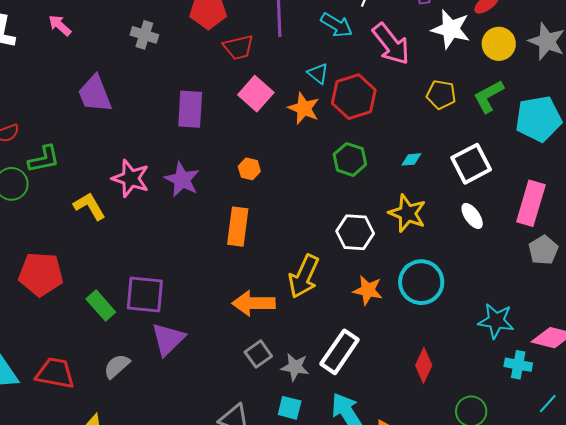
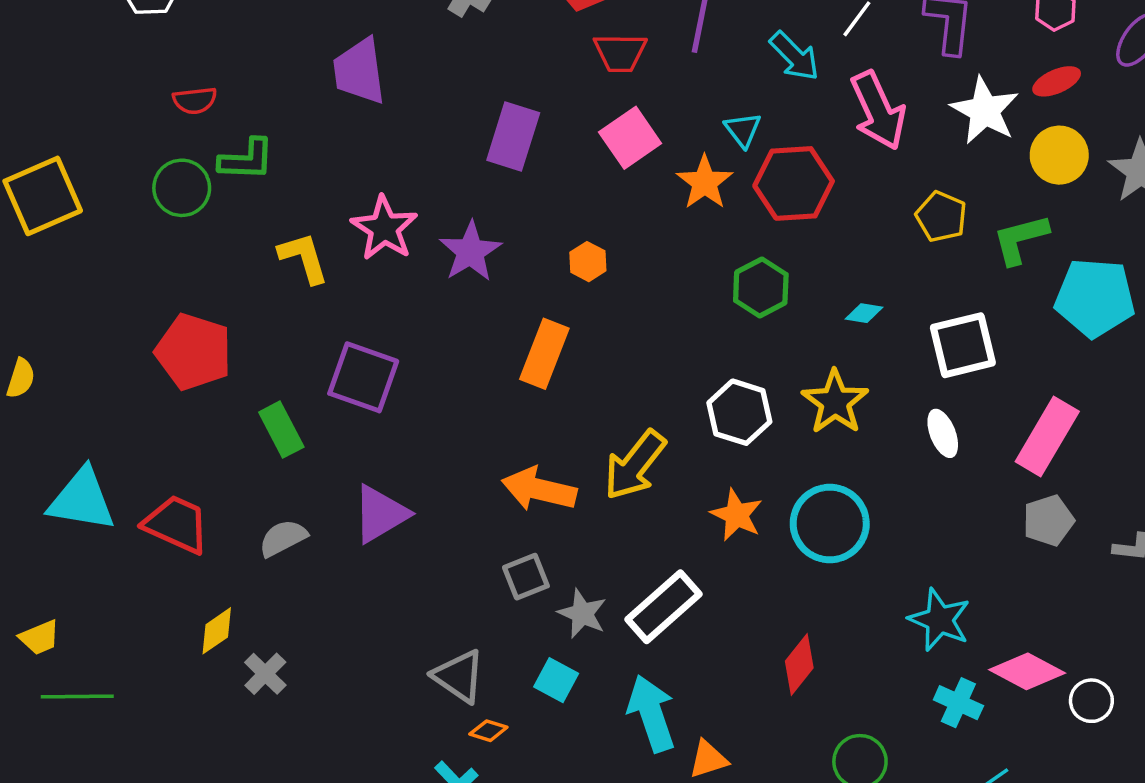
purple square: (145, 294) -> (363, 377), moved

